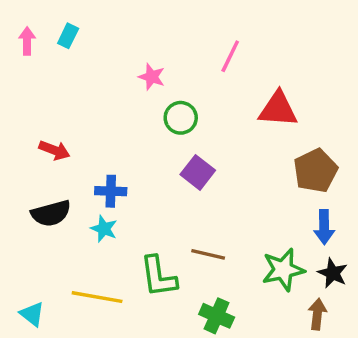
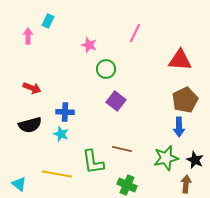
cyan rectangle: (68, 36) -> (48, 21), moved
pink arrow: (27, 41) -> (28, 36), moved
red triangle: (278, 109) -> (180, 60), moved
blue arrow: (324, 227) -> (179, 127), moved

